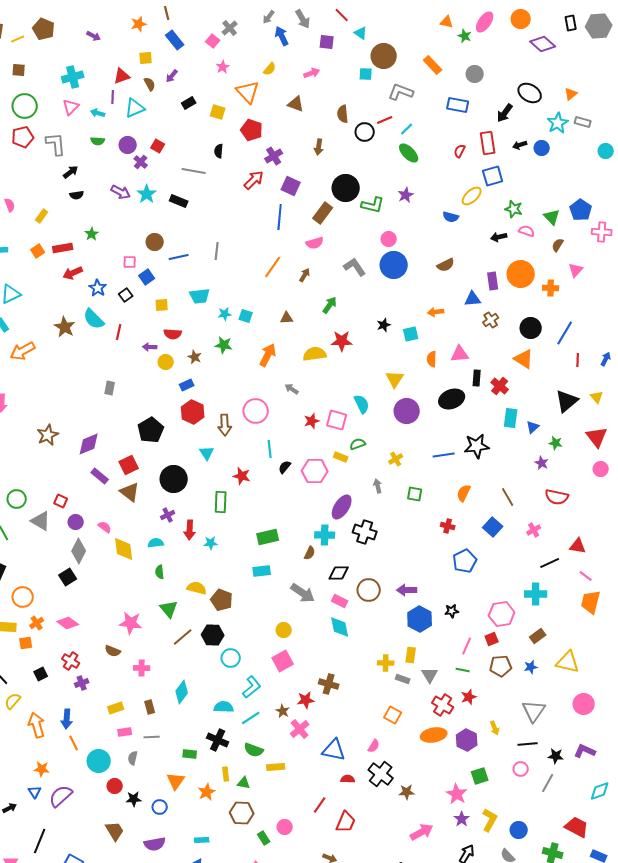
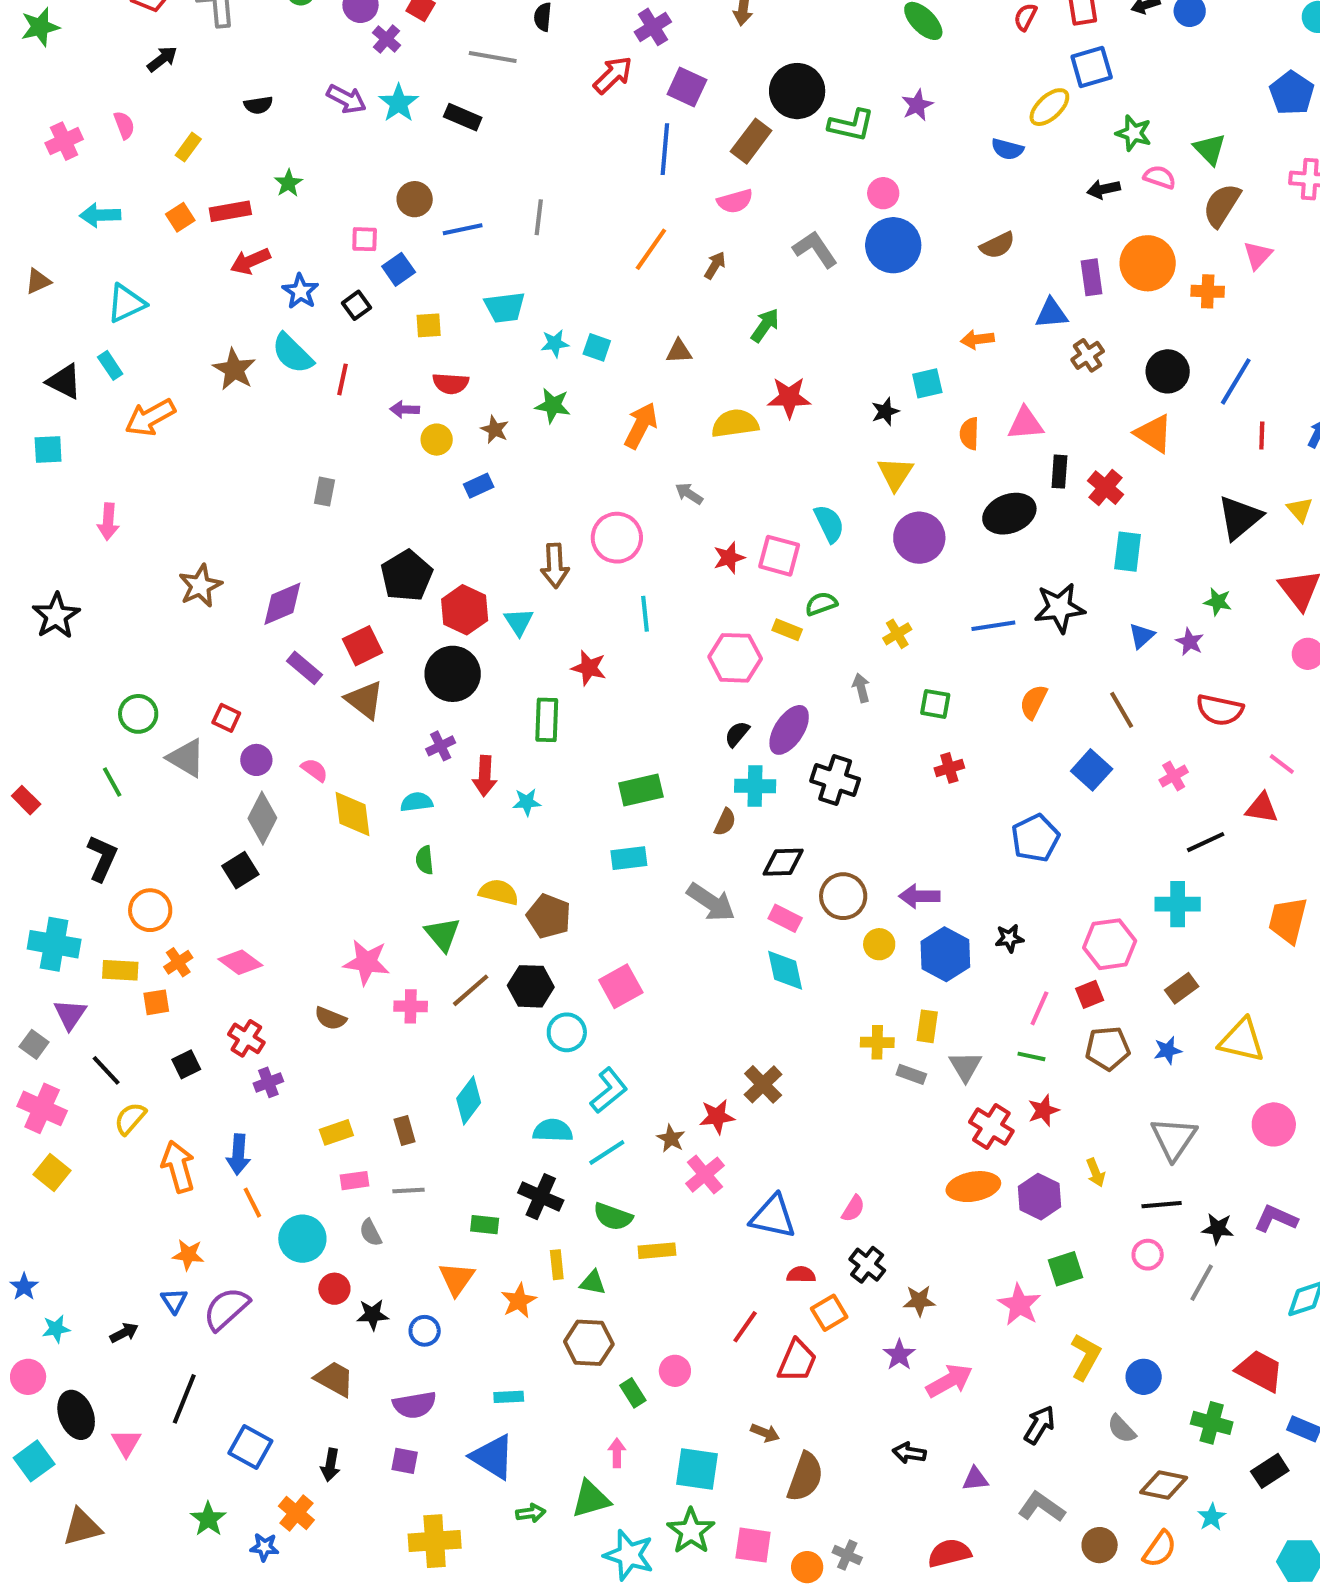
black arrow: (71, 172) -> (162, 59), moved
blue pentagon: (581, 210) -> (1292, 93), moved
brown semicircle: (558, 245) -> (1222, 205), size x1.6
black star: (384, 325) -> (885, 411), moved
red hexagon: (193, 412) -> (465, 610), moved
blue triangle: (533, 427) -> (1142, 636), moved
black semicircle: (285, 467) -> (737, 734), moved
red cross: (448, 526) -> (949, 768), moved, turned -32
pink line: (586, 576) -> (1282, 764), moved
yellow circle: (284, 630) -> (879, 944), moved
pink square: (283, 661) -> (621, 986), moved
pink cross: (142, 668) -> (411, 1006), moved
brown cross: (329, 684) -> (763, 1084), turned 30
orange square: (393, 715) -> (829, 1313), moved, turned 30
gray semicircle: (133, 758) -> (371, 1233), turned -40
black cross: (381, 774) -> (867, 1265), size x0.7
purple star: (462, 819) -> (899, 1355), moved
brown trapezoid: (115, 831) -> (334, 1379), turned -30

